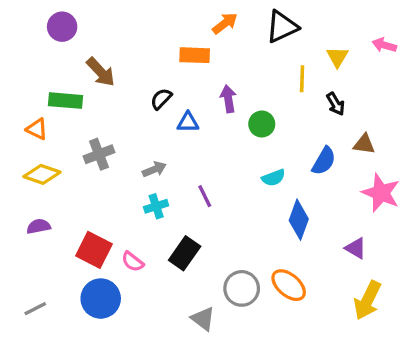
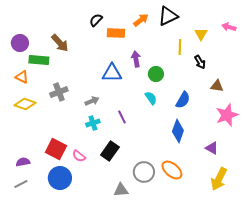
orange arrow: (225, 23) -> (141, 20), moved
purple circle: (62, 27) -> (20, 43), moved
black semicircle: (161, 99) -> (96, 20), moved
blue triangle: (188, 122) -> (112, 73), size x1.5
blue semicircle: (324, 161) -> (183, 100), moved
cyan semicircle: (274, 178) -> (151, 98), moved, turned -104
pink star: (381, 193) -> (227, 115), turned 30
purple semicircle: (39, 226) -> (23, 162), moved
gray triangle: (203, 319) -> (121, 190), turned -42

